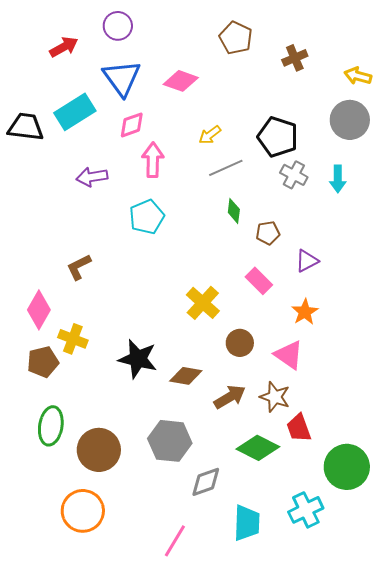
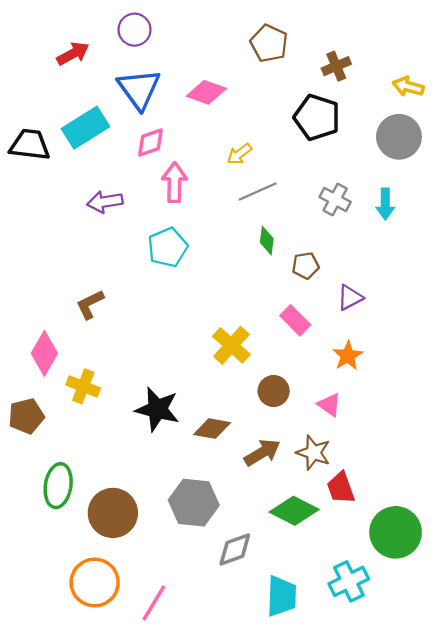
black pentagon: (278, 137) -> (317, 117), moved
pink triangle: (289, 355) -> (329, 405), size x0.7
brown pentagon: (43, 362) -> (26, 416), moved
pink line: (175, 541) -> (154, 603), moved

